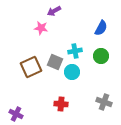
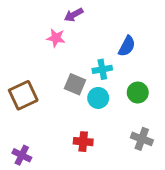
blue semicircle: (101, 28) -> (127, 46), moved
green circle: (101, 56) -> (138, 93), moved
brown square: (31, 67) -> (23, 95), moved

